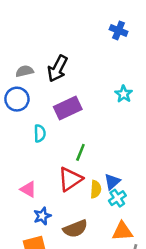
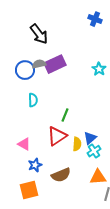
black arrow: (58, 69) -> (39, 34), moved, turned -65
gray semicircle: (25, 71) -> (39, 64), moved
blue circle: (17, 99) -> (25, 70), moved
purple rectangle: (68, 108) -> (55, 64), moved

